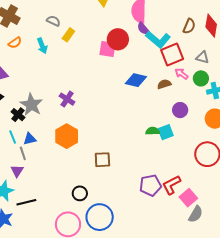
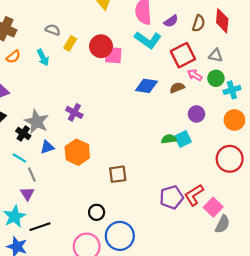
purple semicircle: (143, 28) -> (171, 21), moved, turned -80
red circle: (118, 39) -> (101, 46), moved
cyan L-shape: (158, 39) -> (148, 40), moved
cyan line: (13, 137) -> (19, 158), turned -32
blue triangle: (30, 139) -> (47, 147), moved

